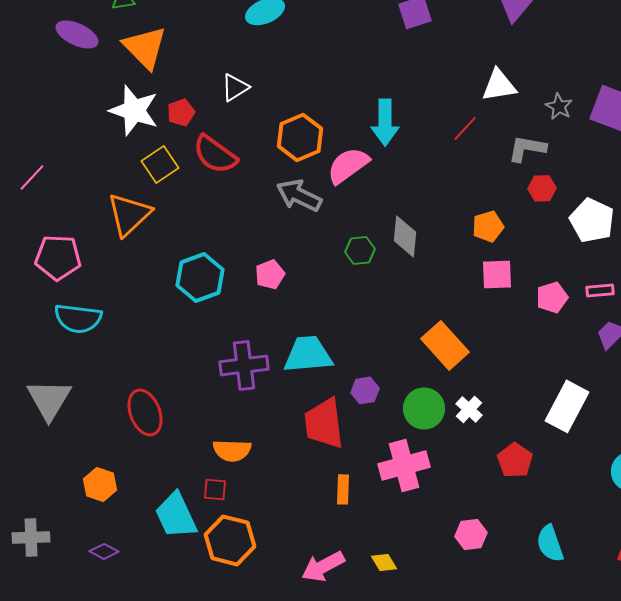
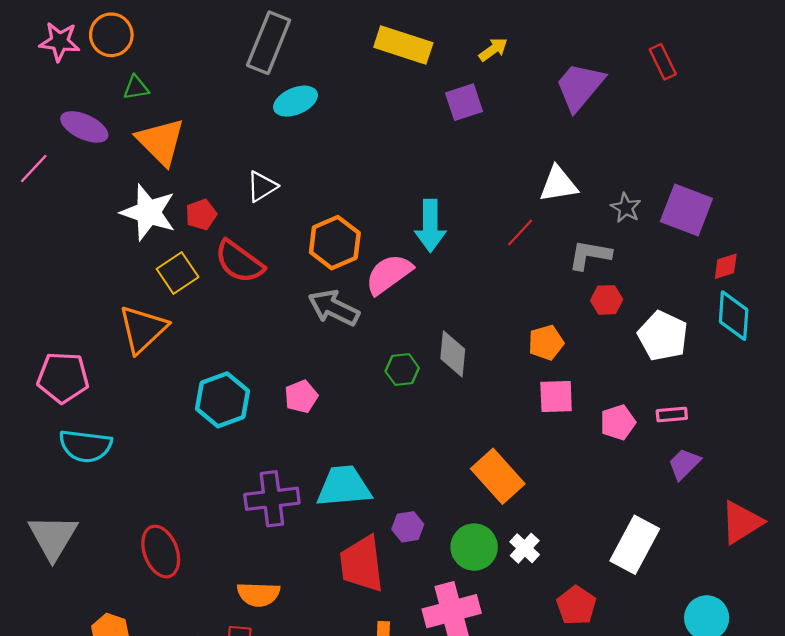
pink line: (32, 177) -> (34, 169), moved

